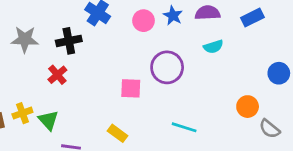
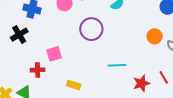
red cross: (57, 75) -> (38, 70), moved, turned -32
pink square: (131, 88) -> (54, 54), moved

